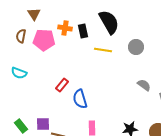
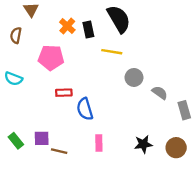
orange cross: (65, 28) -> (67, 26), turned 32
pink pentagon: (44, 40) -> (51, 58), moved
gray circle: (136, 47) -> (134, 77), moved
red rectangle: (62, 85) -> (64, 93), turned 48

